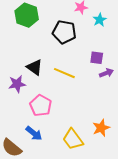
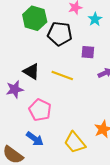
green hexagon: (27, 15) -> (35, 18), moved
purple square: (97, 58) -> (88, 52), moved

